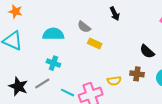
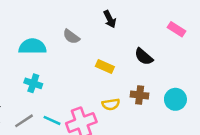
yellow rectangle: (95, 43) -> (105, 66), moved
black semicircle: (147, 51) -> (144, 57), moved
gray line: (42, 84) -> (24, 121), moved

